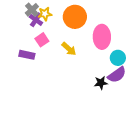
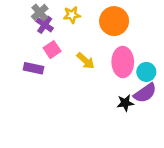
yellow star: (45, 14) -> (72, 15), moved
orange circle: (75, 17) -> (114, 21), moved
pink ellipse: (102, 37) -> (123, 62), moved

